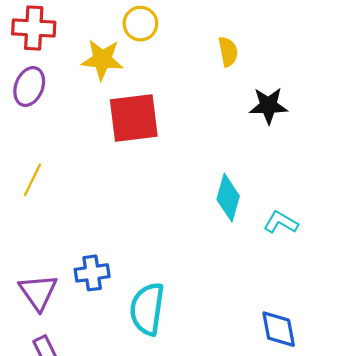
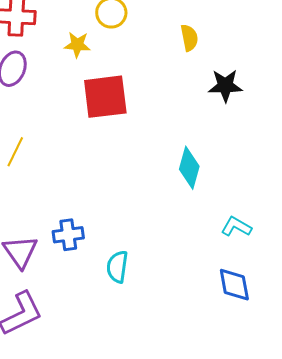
yellow star: (102, 60) -> (77, 45), size x0.7
cyan L-shape: (281, 222) -> (236, 227), moved
cyan semicircle: (147, 309) -> (117, 267), size x0.7

